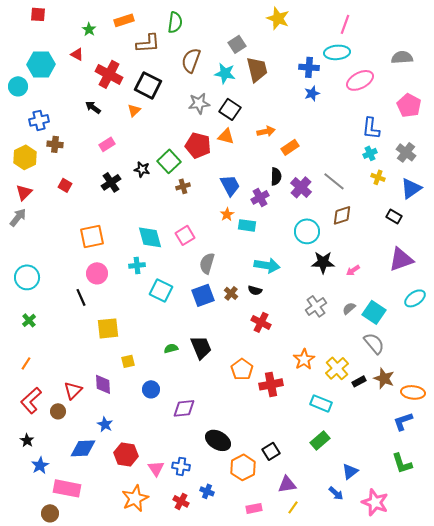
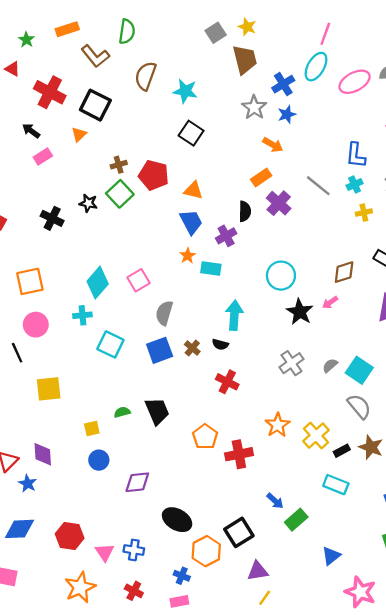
yellow star: (278, 18) -> (247, 27), size x0.7
brown L-shape: (148, 43) -> (95, 56), turned 55
gray square: (237, 44) -> (216, 33), moved
cyan ellipse: (337, 52) -> (316, 67), turned -55
blue cross: (309, 67) -> (283, 84), turned -36
brown trapezoid: (257, 69) -> (245, 60), moved
pink ellipse: (360, 80) -> (355, 82), moved
gray star: (199, 103) -> (254, 107), moved, turned -30
orange arrow: (266, 131) -> (273, 145), moved, turned 42
orange triangle: (226, 136) -> (193, 190), moved
pink rectangle: (107, 144) -> (43, 156), moved
yellow cross: (378, 177) -> (364, 213), turned -32
gray line: (334, 181) -> (318, 186), moved
black cross: (111, 182) -> (52, 218), turned -30
brown cross: (183, 186) -> (119, 165), moved
purple cross: (301, 187) -> (279, 203), moved
brown diamond: (342, 215) -> (344, 272), moved
cyan diamond: (150, 237) -> (98, 283), turned 56
black star: (323, 262) -> (300, 312), turned 30
cyan arrow: (267, 265) -> (234, 315), turned -95
pink arrow: (353, 270) -> (330, 302), moved
yellow square: (128, 361) -> (92, 429), moved
cyan rectangle: (321, 403) -> (336, 485), moved
blue star: (105, 424) -> (28, 483), moved
black square: (271, 451) -> (239, 532), size x1.4
blue cross: (207, 491) -> (182, 576), moved
blue arrow: (336, 493) -> (275, 501), moved
pink rectangle: (254, 508) -> (179, 601), moved

